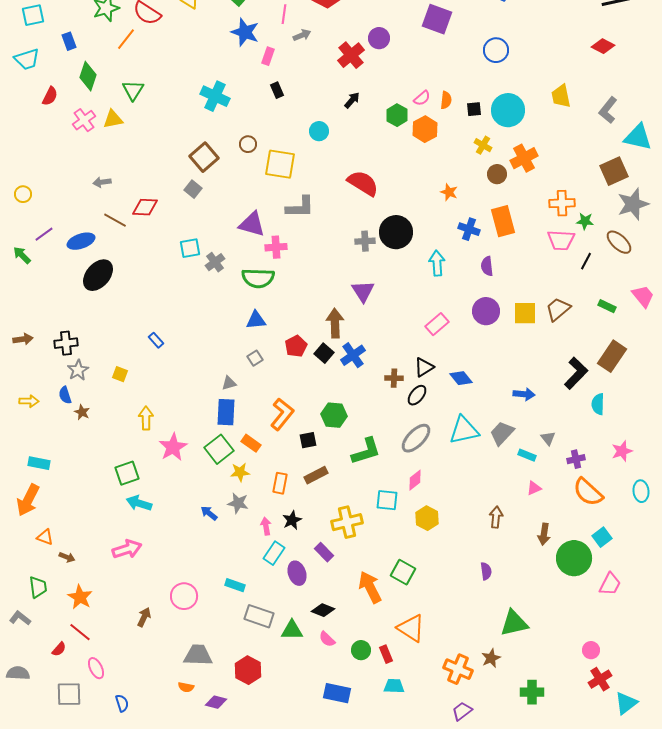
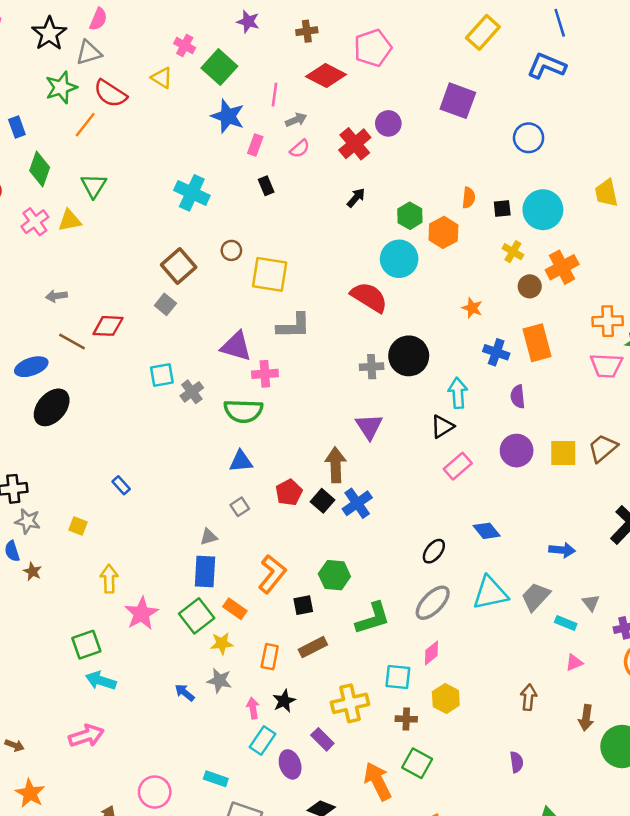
pink semicircle: (422, 98) -> (300, 149), moved
cyan circle: (319, 131) -> (399, 259), moved, size x1.6
black triangle: (424, 367) -> (442, 427), moved
gray star: (78, 370) -> (28, 521), turned -30
brown cross: (394, 378) -> (406, 719), moved

